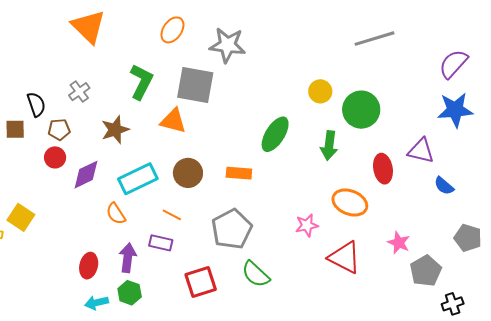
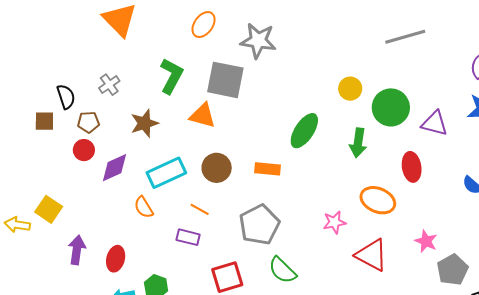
purple triangle: (421, 151) -> (435, 123), moved
purple arrow: (128, 258) -> (77, 250), moved

